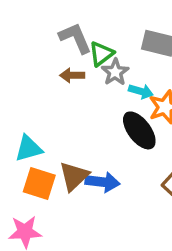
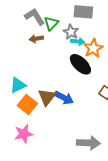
gray star: (115, 72) -> (71, 32), moved
blue arrow: (103, 182) -> (64, 98), turned 30
orange square: (39, 183) -> (27, 105), turned 30

